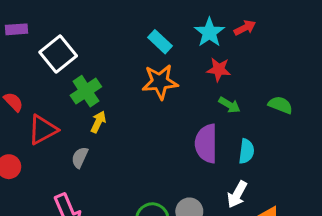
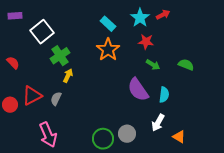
orange star: (160, 82) -> (108, 50), turned -30
red triangle: (43, 130) -> (32, 96), moved
purple semicircle: (206, 144) -> (138, 90), turned -35

